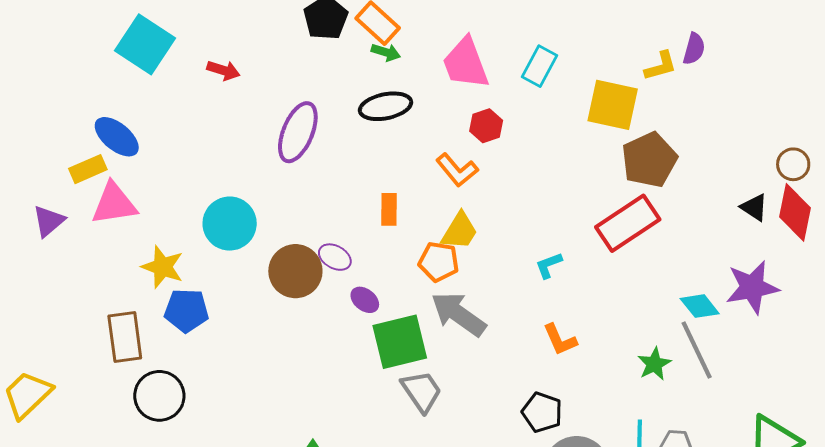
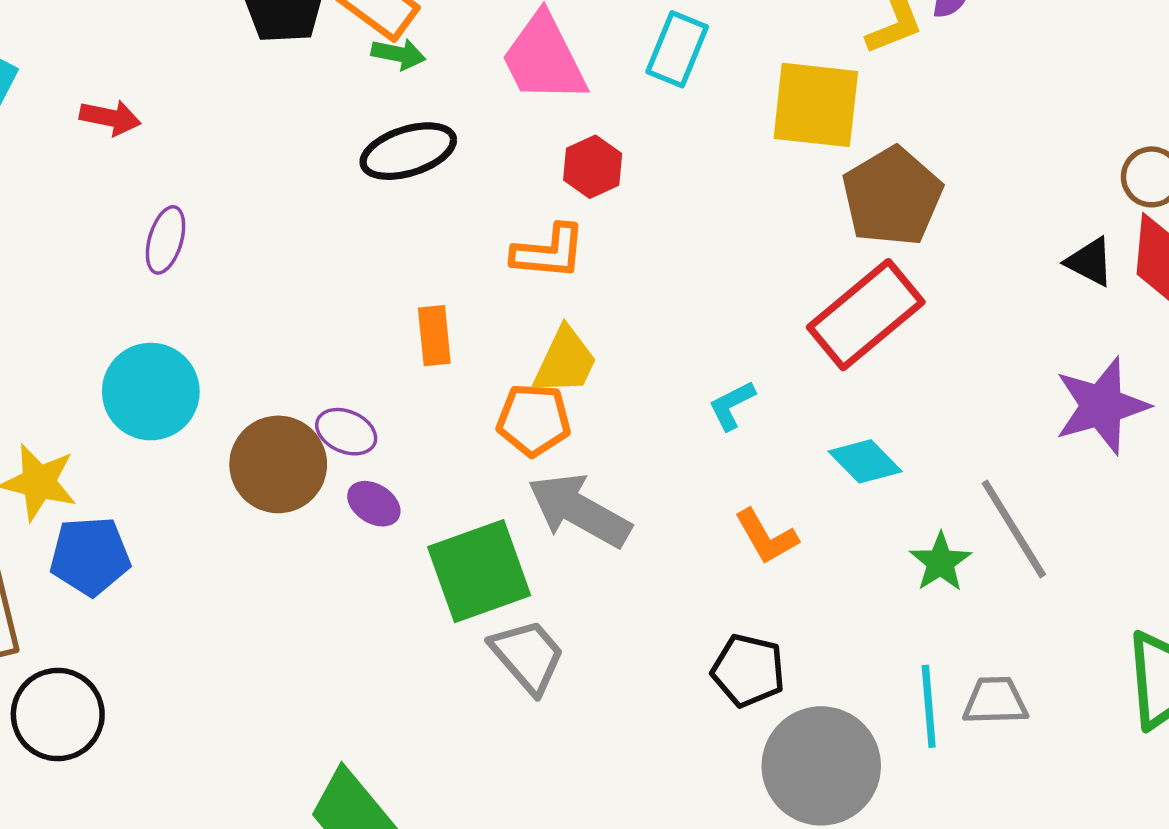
purple ellipse: (298, 132) -> (166, 240), moved, size x0.6
orange L-shape: (457, 170) -> (549, 252), turned -39
purple ellipse: (365, 300) -> (374, 504), moved
cyan diamond: (700, 306) -> (865, 461), moved

